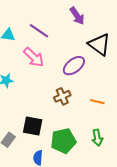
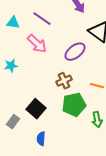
black square: (33, 126) -> (36, 109), turned 30
green pentagon: (63, 141) -> (74, 105), moved

